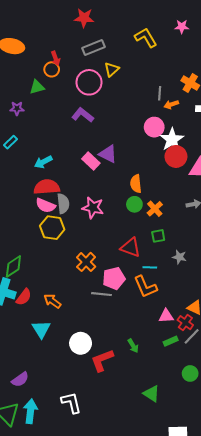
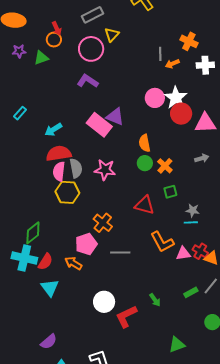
purple star: (17, 108) -> (19, 51), moved
pink circle: (154, 127) -> (155, 98), moved
pink rectangle: (91, 161) -> (99, 125), size x1.4
pink semicircle: (45, 205) -> (59, 171), turned 78
cyan line: (150, 267) -> (191, 222), moved
pink pentagon: (114, 278) -> (86, 244), moved
pink triangle: (166, 316) -> (183, 254), moved
red cross: (185, 323) -> (200, 251), moved
cyan triangle: (41, 329) -> (50, 288), moved
green triangle: (152, 394) -> (177, 345), turned -48

